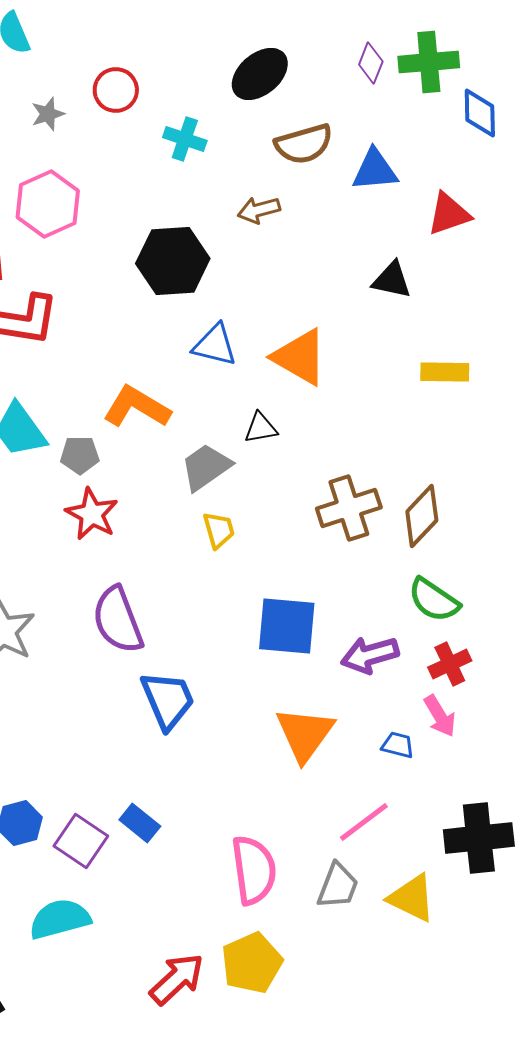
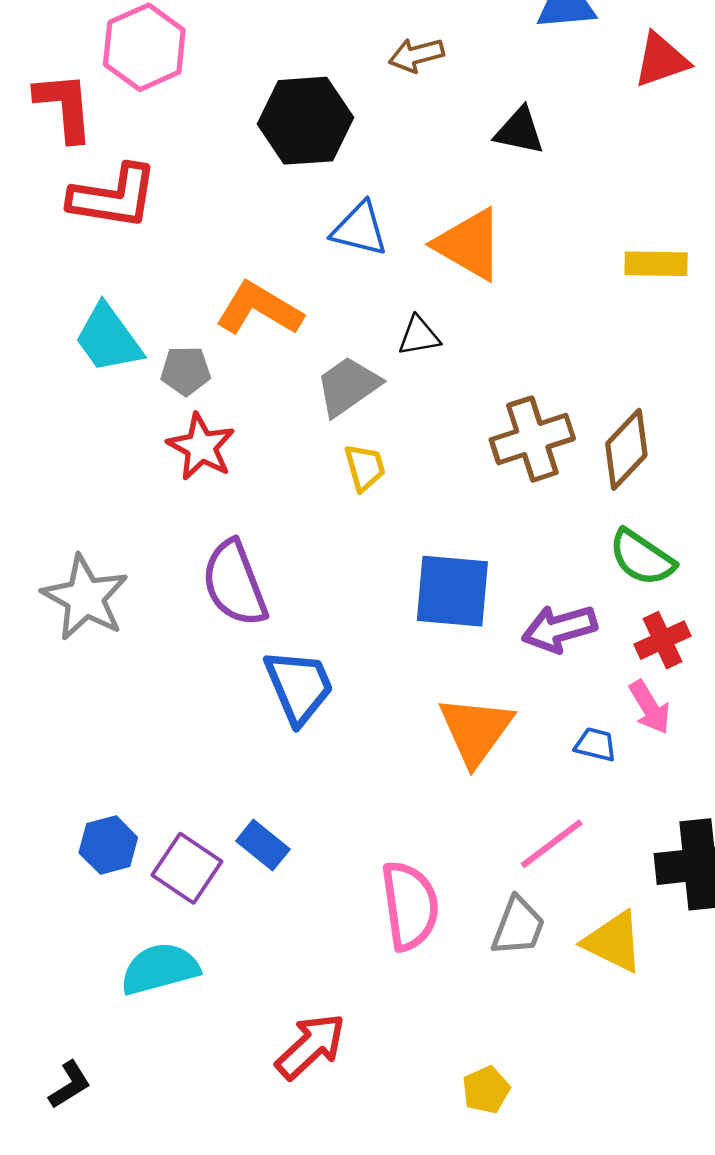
black triangle: (392, 280) -> (519, 131), moved
yellow pentagon: (252, 963) -> (486, 1090), moved, size x0.6

